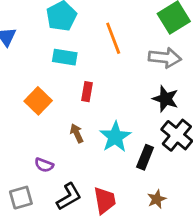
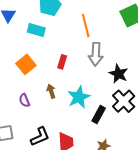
cyan rectangle: (65, 57) -> (36, 30), moved
gray arrow: (165, 58) -> (96, 54), moved, turned 80
purple semicircle: (44, 165) -> (24, 100), moved, turned 40

